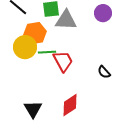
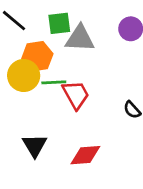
red diamond: (70, 105) -> (85, 155), turned 30
black triangle: (33, 109) -> (35, 145), moved

